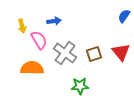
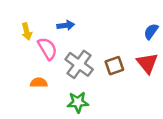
blue semicircle: (124, 16) -> (151, 31), moved
orange semicircle: (32, 68) -> (39, 83), size x0.6
green star: (80, 86) -> (78, 102), moved

